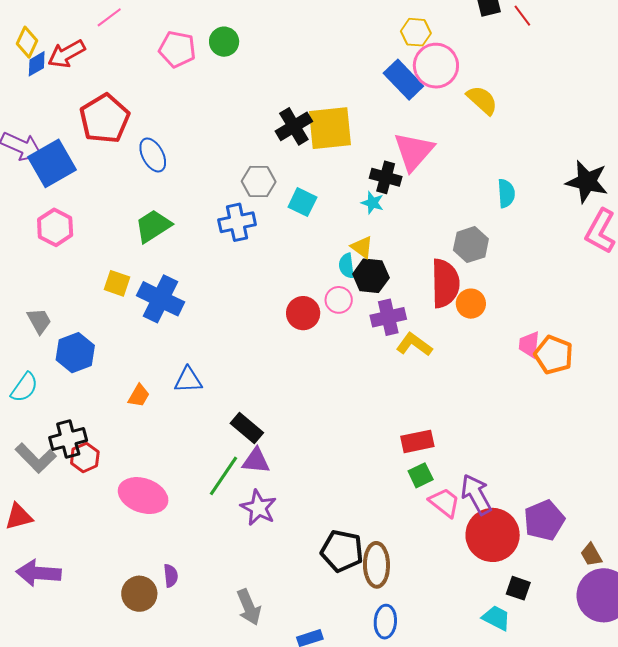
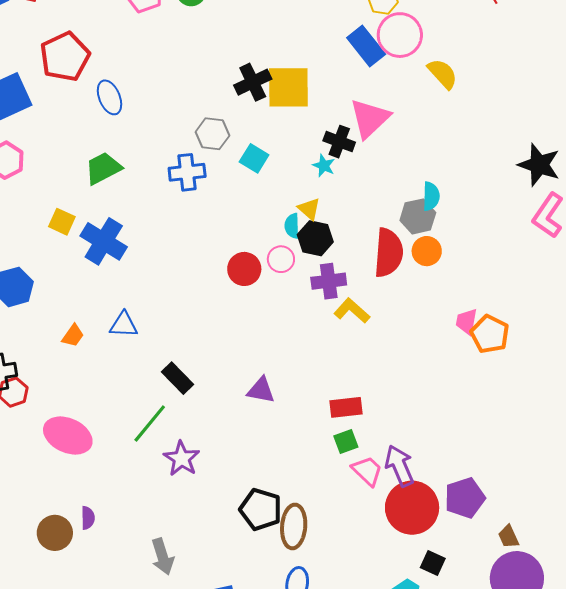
cyan semicircle: (506, 193) -> (431, 196), moved
orange circle: (471, 304) -> (427, 251), moved
purple triangle: (256, 461) -> (261, 390), moved

